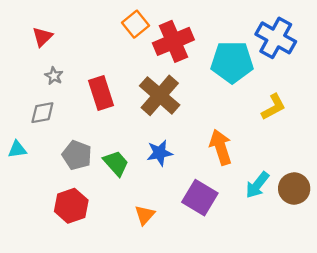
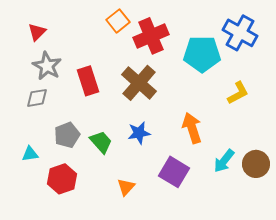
gray star: (54, 76) -> (47, 66), size x1.8
cyan triangle: (17, 149) -> (30, 154), moved
gray pentagon: (77, 155) -> (67, 135), turned 30

